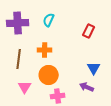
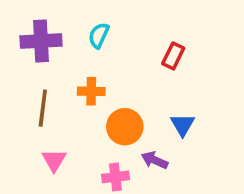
orange circle: (49, 75) -> (125, 127), moved
purple arrow: (87, 87) -> (155, 160), moved

